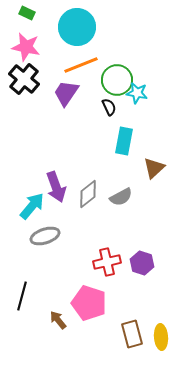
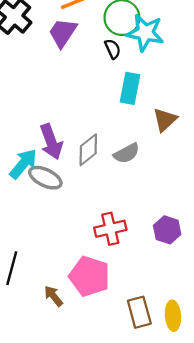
cyan star: (137, 93) -> (145, 33), size x1.5
gray ellipse: (45, 236) -> (45, 178), moved, turned 44
purple hexagon: (142, 263) -> (167, 230), moved

